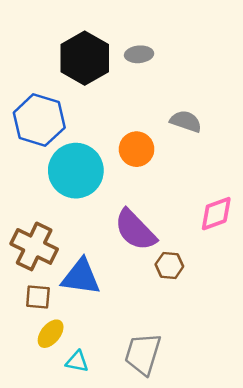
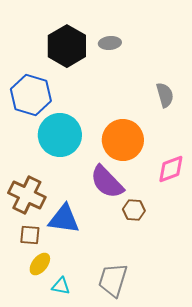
gray semicircle: (186, 121) -> (165, 95), moved, turned 55
orange circle: (137, 149) -> (123, 140), moved, size x1.5

